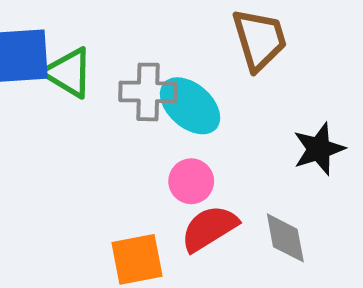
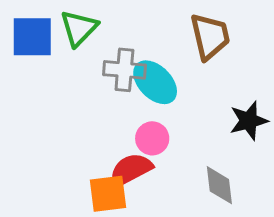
green triangle: (69, 73) -> (79, 28), moved, turned 39
red semicircle: (209, 228) -> (131, 170), moved

